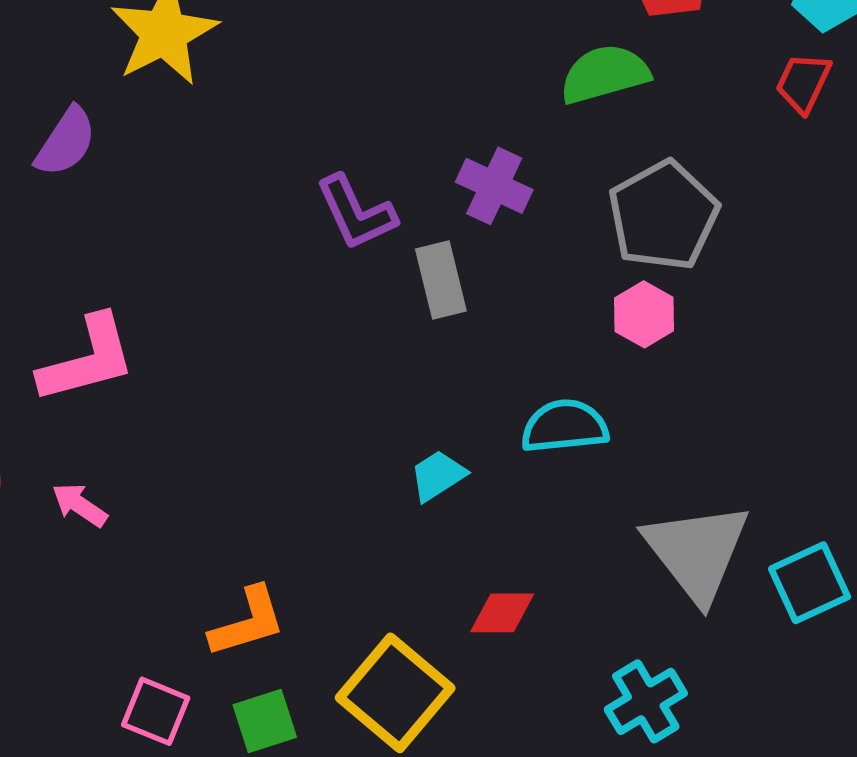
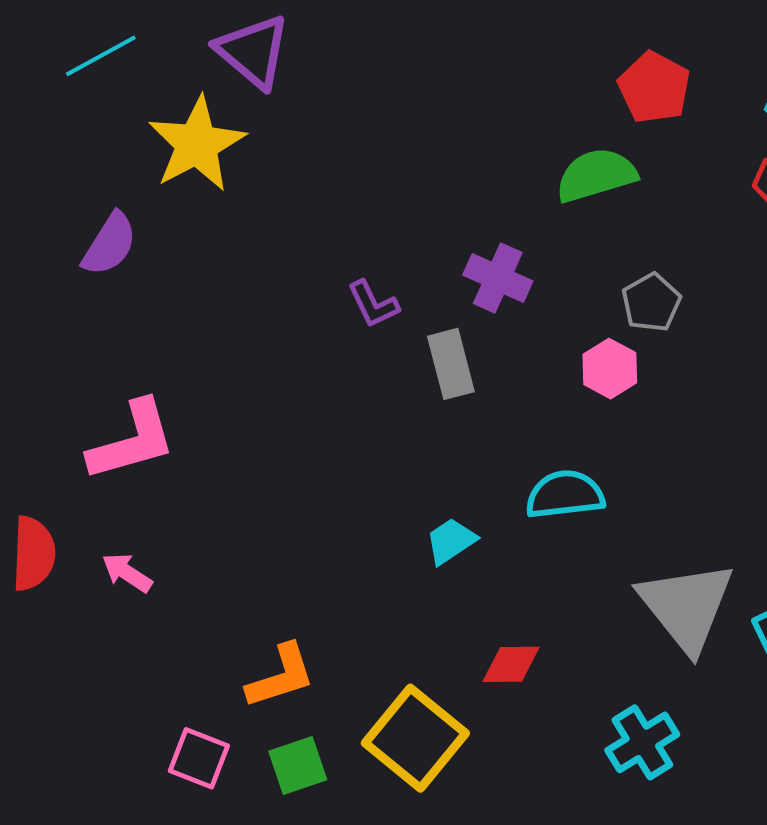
purple L-shape: (356, 213) -> (373, 304), size x0.7
gray pentagon: (663, 216) -> (651, 302), size x0.6
pink hexagon: (644, 314) -> (610, 369), moved

